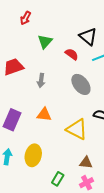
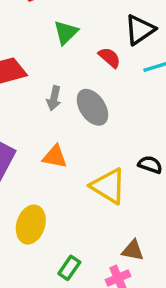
black triangle: (88, 37) -> (140, 30), turned 42
gray ellipse: (81, 84) -> (92, 107), moved
brown triangle: (86, 163) -> (133, 250), moved

